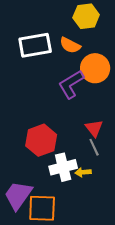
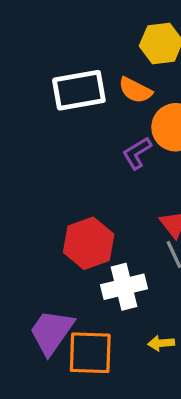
purple L-shape: (71, 84) -> (137, 153), size x0.7
yellow arrow: (83, 172) -> (161, 343), moved

